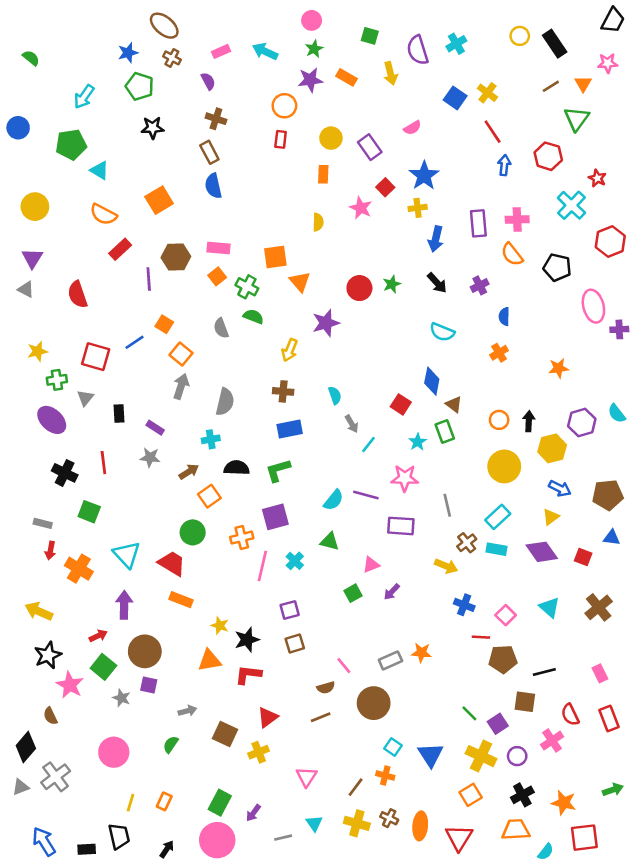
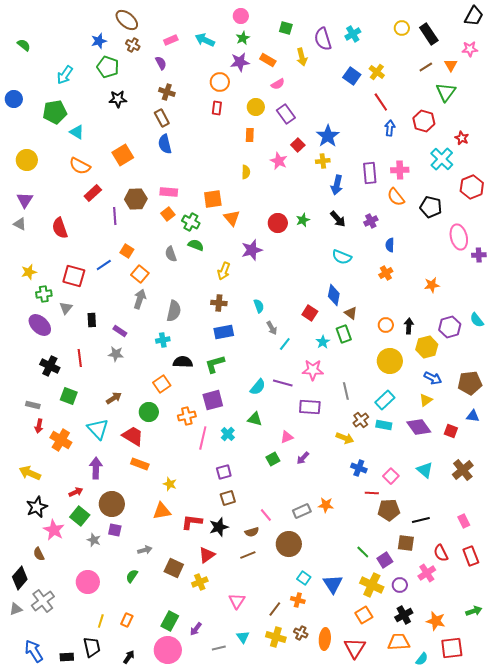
pink semicircle: (412, 128) -> (278, 84), moved
brown arrow: (189, 472) -> (114, 398), moved
black star: (247, 640) -> (219, 527), moved

